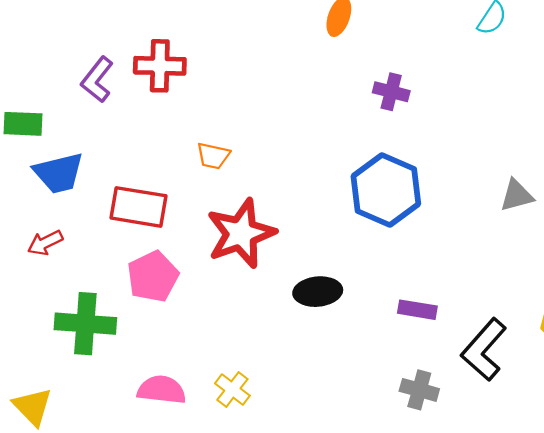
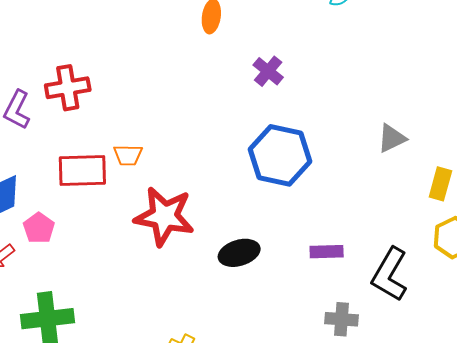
purple cross: (391, 92) -> (268, 71), turned 36
red rectangle: (138, 207) -> (82, 171), moved
red star: (241, 233) -> (164, 216), turned -30
pink pentagon: (153, 277) -> (39, 228), moved, size x0.7

